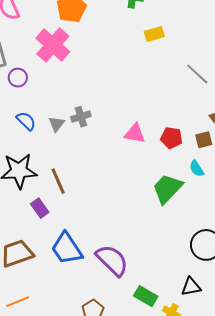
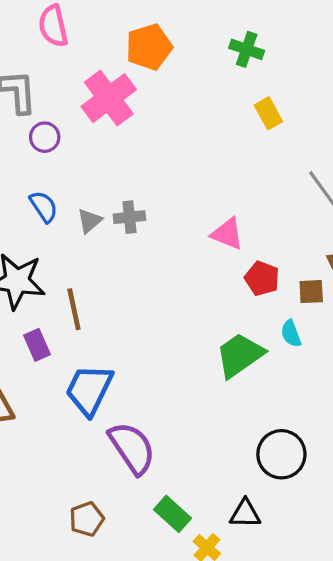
yellow rectangle: (154, 34) -> (268, 113), turned 66
pink triangle: (135, 133) -> (227, 234), moved
blue trapezoid: (67, 249) -> (89, 390), moved, turned 48

